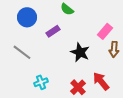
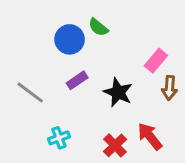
blue circle: (27, 17) -> (70, 39), moved
purple rectangle: (53, 31) -> (77, 80), moved

